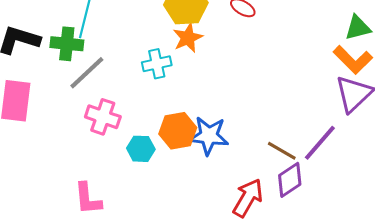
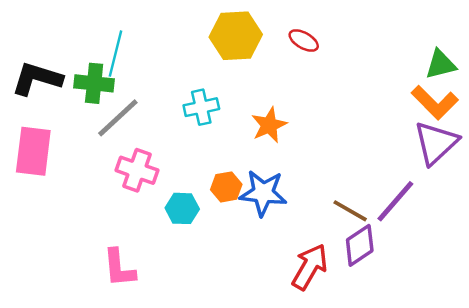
orange star: (188, 38) -> (269, 125), moved
orange hexagon: (178, 131) -> (226, 187), size x0.7

